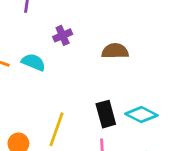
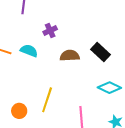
brown semicircle: (115, 51) -> (70, 56), moved
black rectangle: (106, 114) -> (101, 52), moved, turned -30

